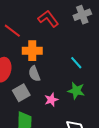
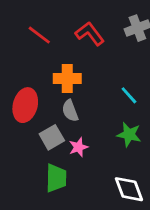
red line: (12, 31) -> (39, 35), moved
pink star: (51, 100) -> (78, 147), moved

